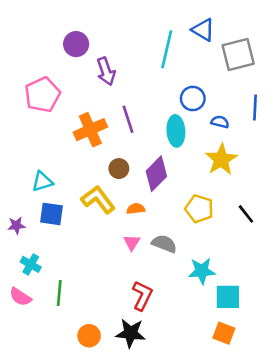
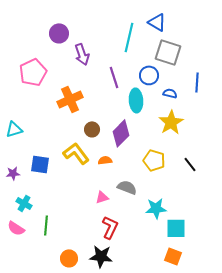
gray square: (238, 54) -> (168, 52), moved, turned 32
purple line: (128, 119) -> (114, 77), moved
cyan triangle: (42, 181) -> (14, 129), moved
pink triangle: (132, 242) -> (102, 197), moved, turned 40

